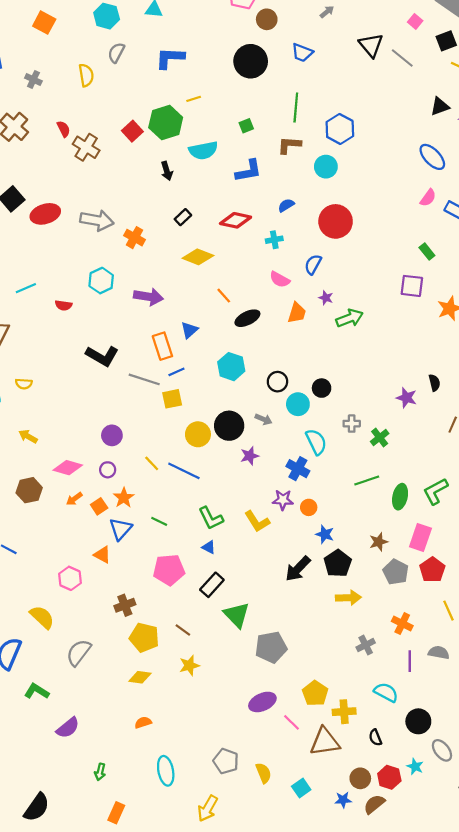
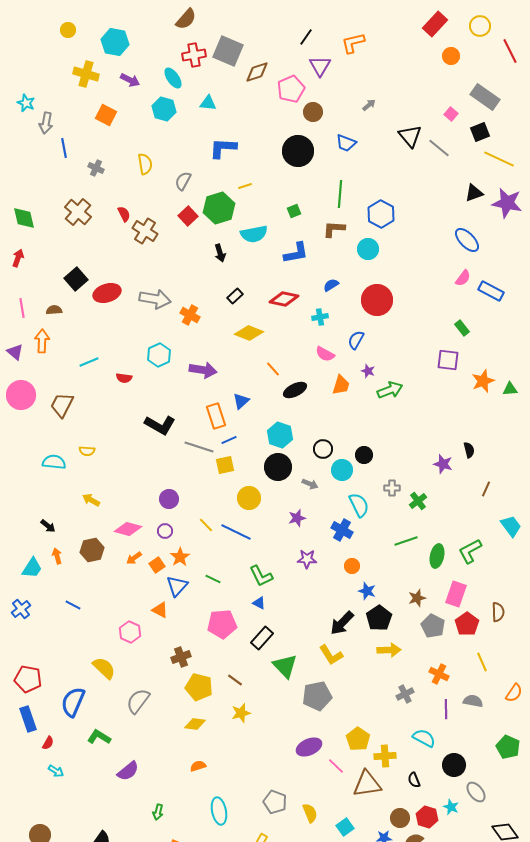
gray semicircle: (116, 53) -> (183, 181), moved
black circle: (229, 426) -> (278, 467), moved
purple star: (283, 500) -> (307, 559), moved
yellow L-shape: (257, 521) -> (331, 655), moved

